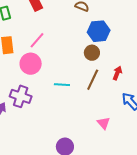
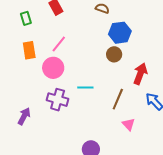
red arrow: (117, 73) -> (140, 74), size x1.5
brown line: (93, 80) -> (118, 99), moved
purple cross: (21, 96) -> (58, 100), moved

